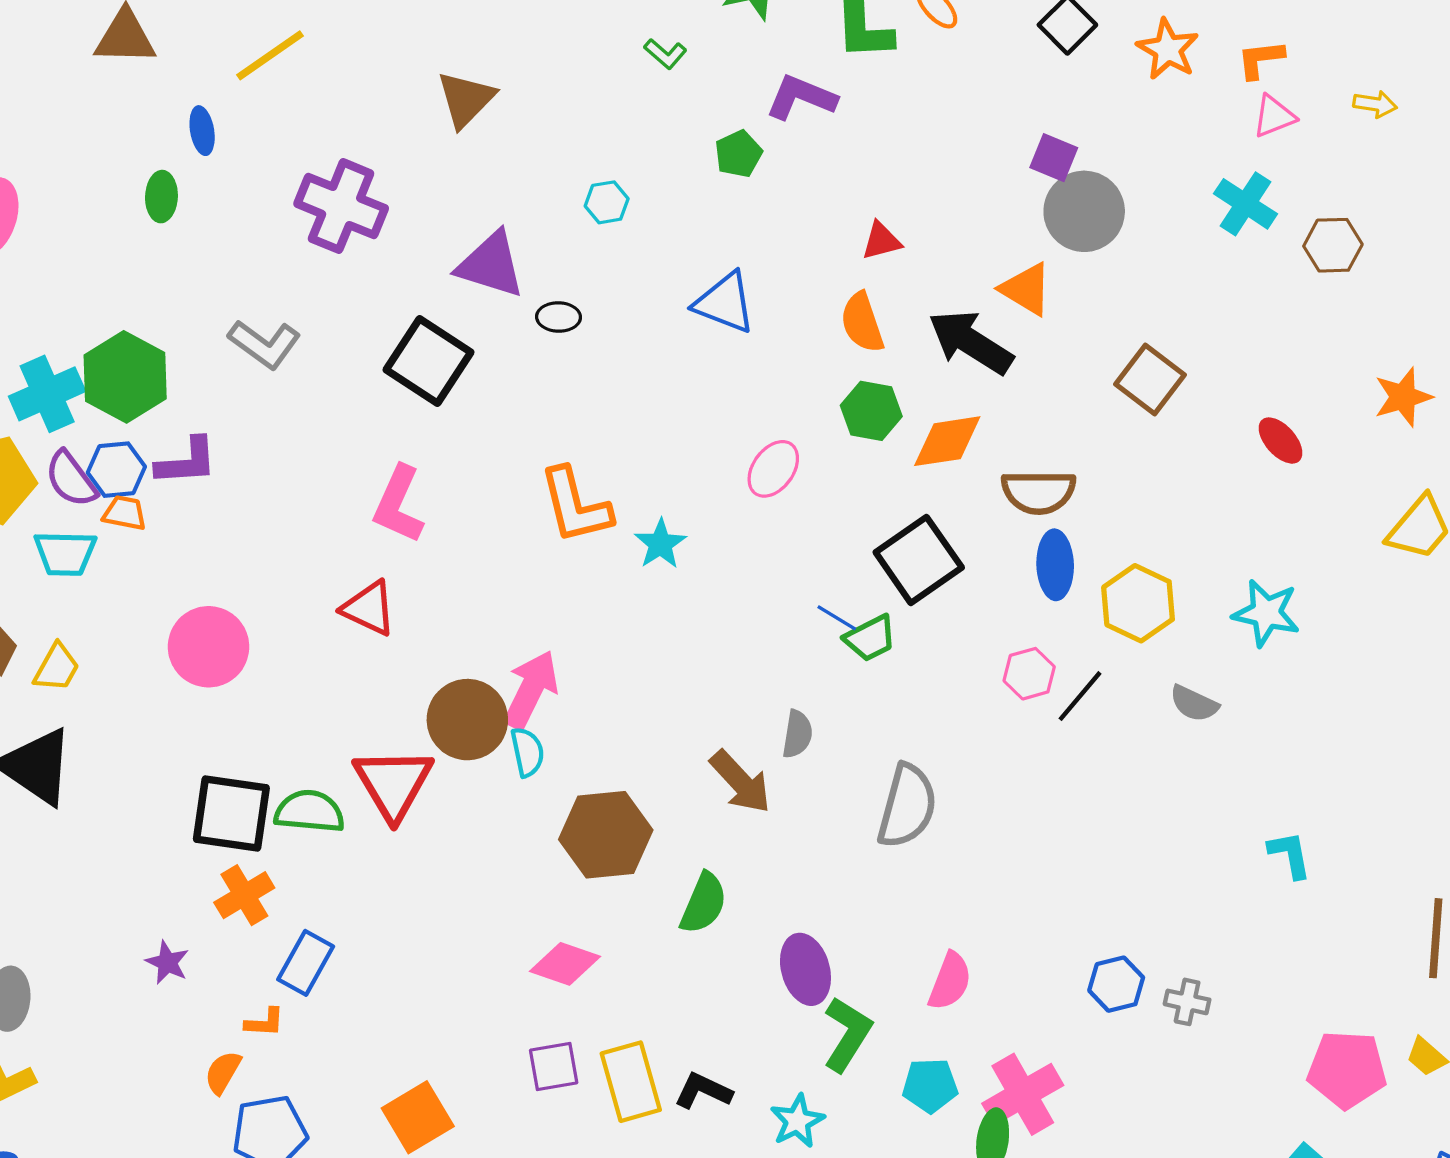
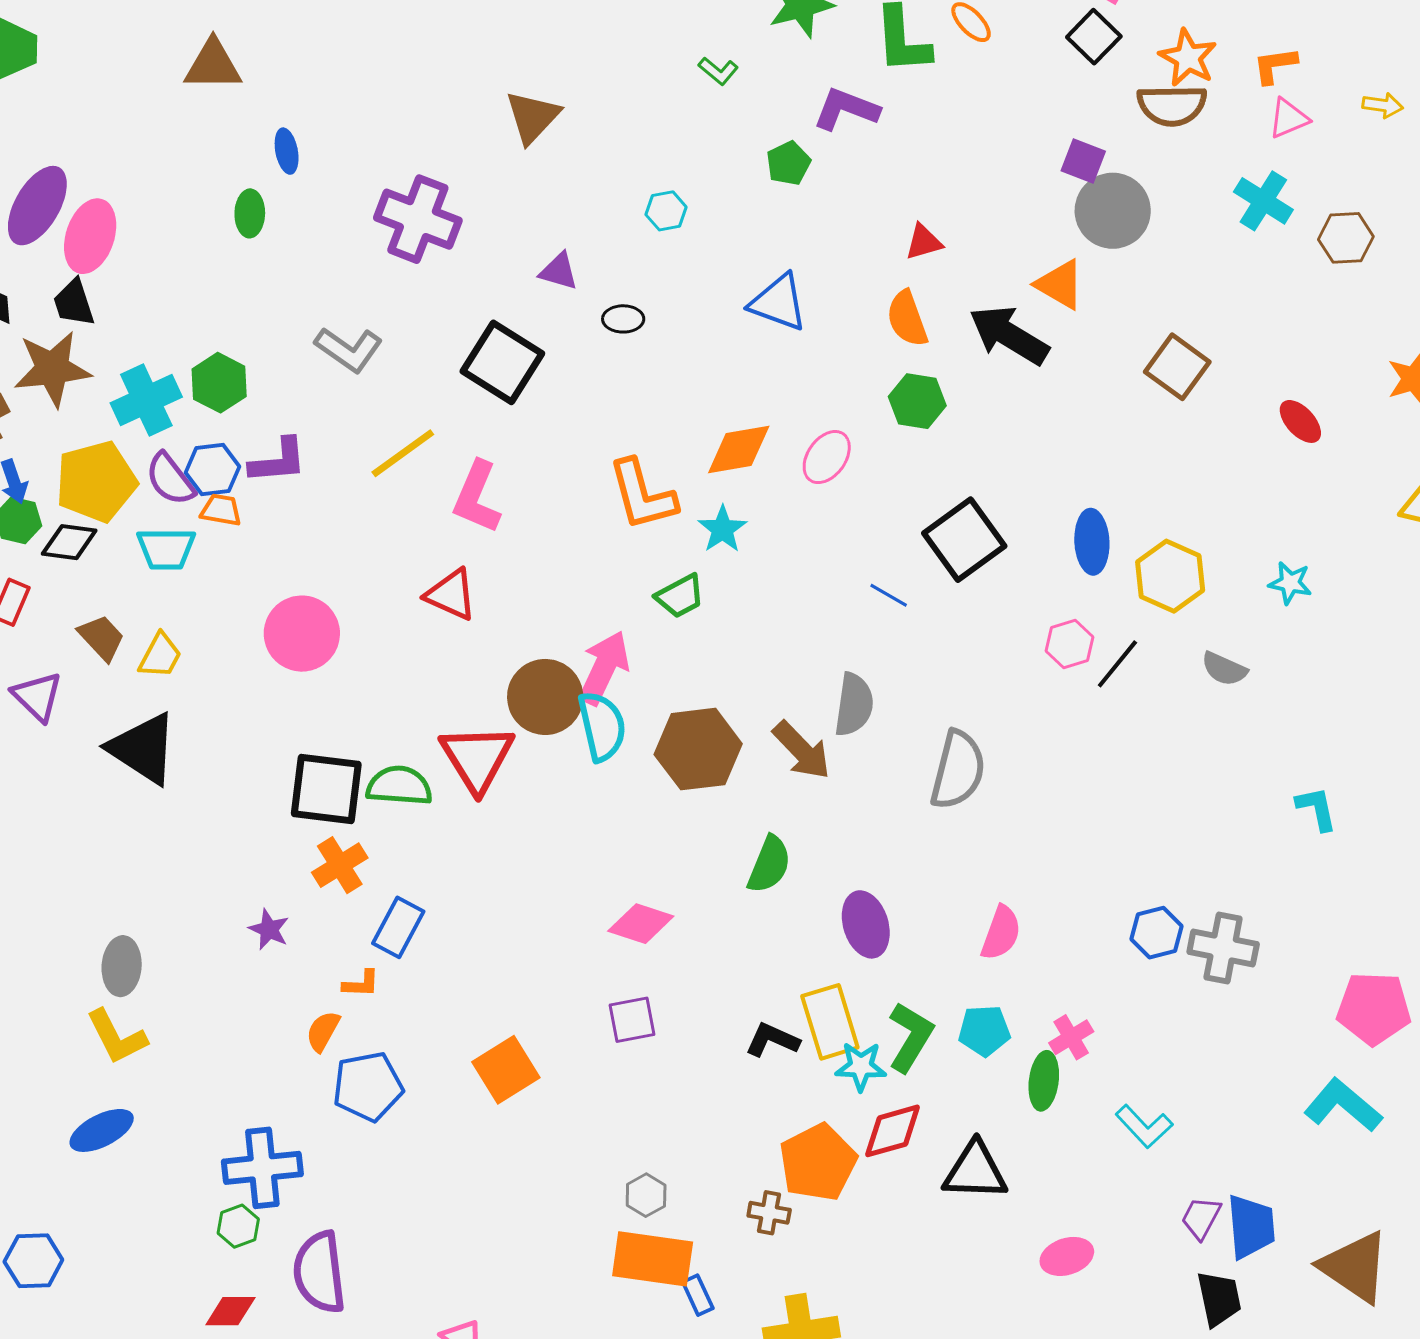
yellow line: (270, 55) -> (403, 453), moved
purple triangle: (491, 265) -> (559, 271), size x0.6
green hexagon: (125, 377) -> (219, 383), size x0.7
orange diamond: (947, 441) -> (739, 450), moved
brown semicircle: (1038, 492) -> (1172, 105), moved
cyan star: (1266, 613) -> (1290, 583), size x0.7
green trapezoid: (870, 638) -> (680, 596), moved
gray semicircle: (797, 734) -> (854, 705), size x1.4
cyan semicircle: (527, 752) -> (602, 726), size x1.5
brown hexagon: (606, 835) -> (698, 749), moved
gray cross: (1187, 1002) -> (1223, 948), size x1.6
green L-shape: (847, 1034) -> (911, 1037), moved
yellow rectangle: (631, 1082) -> (830, 1022), moved
pink cross: (1023, 1094) -> (1071, 1037), size x0.6
cyan star: (797, 1121) -> (861, 1066), turned 30

